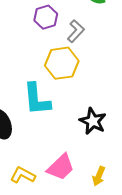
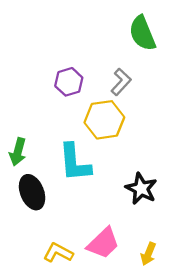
purple hexagon: (46, 17) -> (69, 82), moved

